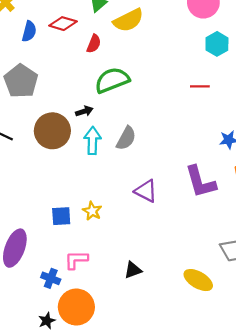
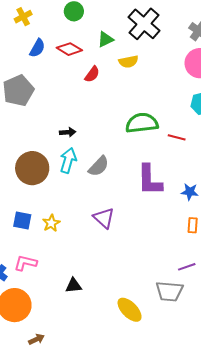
yellow semicircle: (128, 20) -> (128, 62), size x0.7
green semicircle: (112, 80) -> (142, 123), moved
brown circle: (52, 131) -> (32, 168), moved
purple L-shape: (200, 182) -> (150, 180), moved

